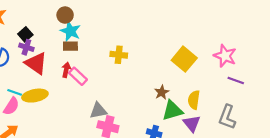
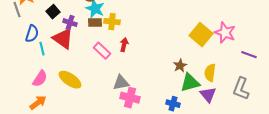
purple cross: (26, 47) -> (70, 23), moved
yellow cross: (119, 55) -> (112, 22), moved
pink star: (225, 56) -> (225, 33), moved
red arrow: (66, 70) -> (124, 45), moved
cyan line: (15, 92) -> (42, 49), moved, turned 56
yellow ellipse: (35, 96) -> (70, 80), moved, turned 45

